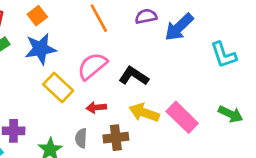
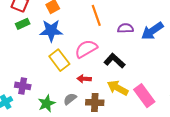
purple semicircle: (146, 16) -> (125, 28), moved
gray semicircle: (81, 138) -> (70, 99), turned 40

